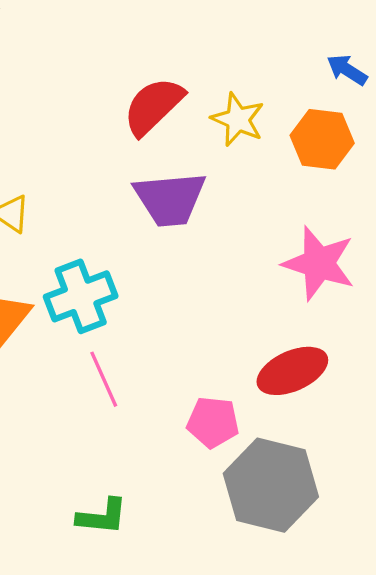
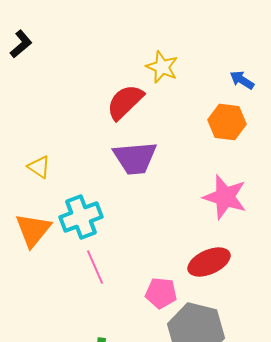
yellow star: (238, 119) -> (162, 67), moved

